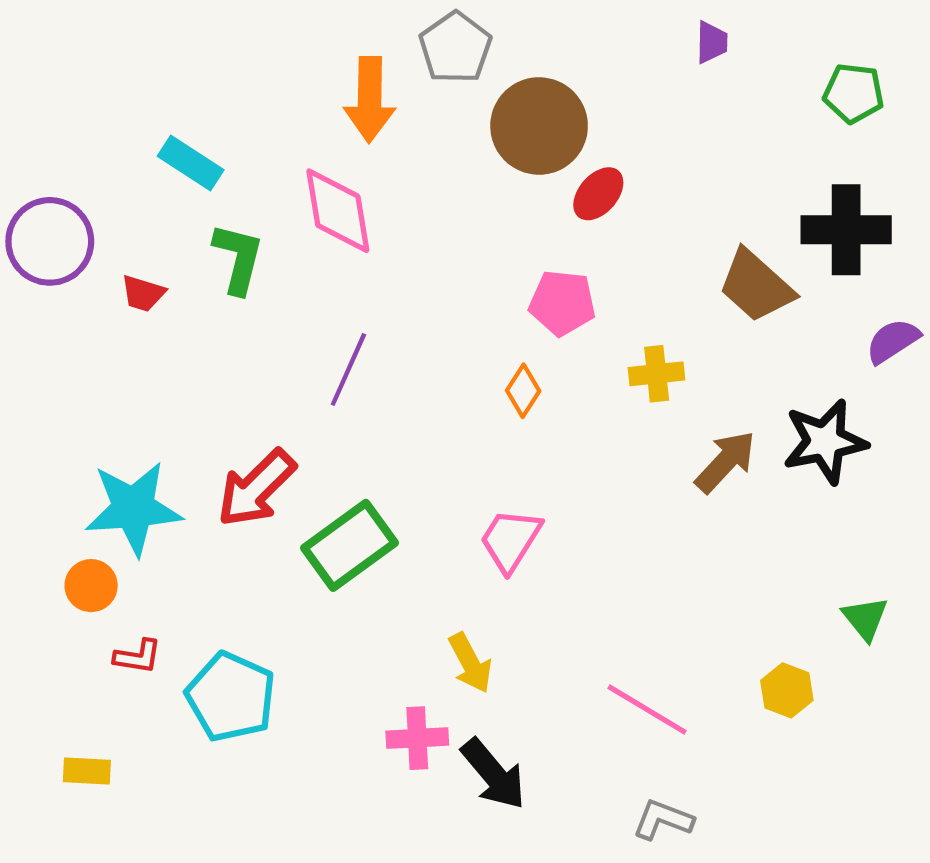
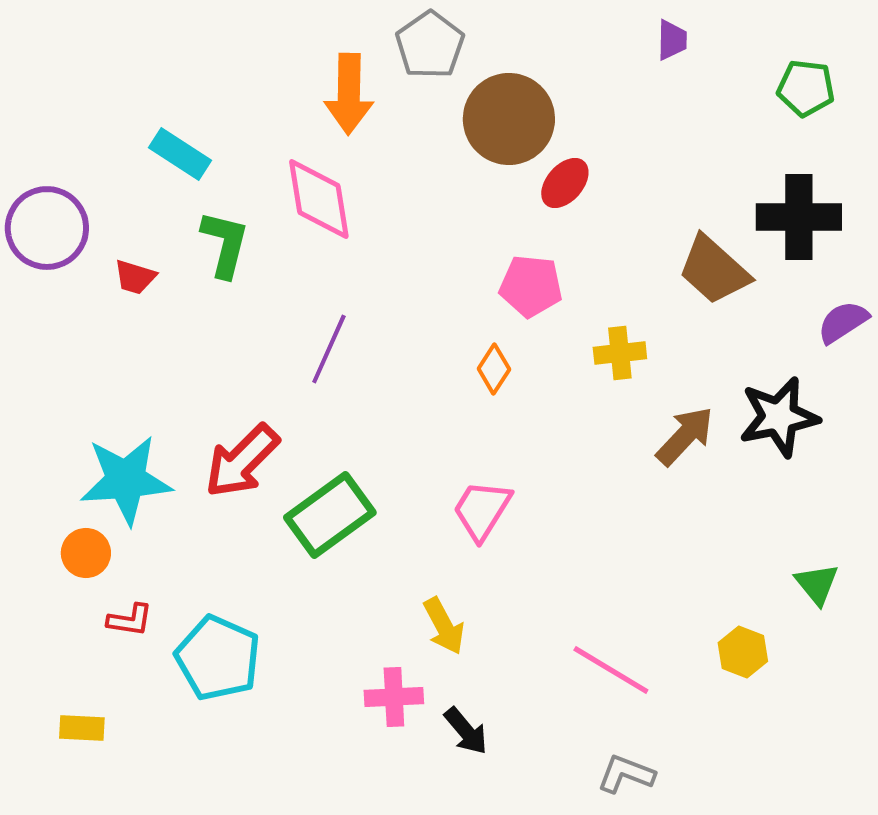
black arrow: (493, 774) -> (466, 731), size x0.7

